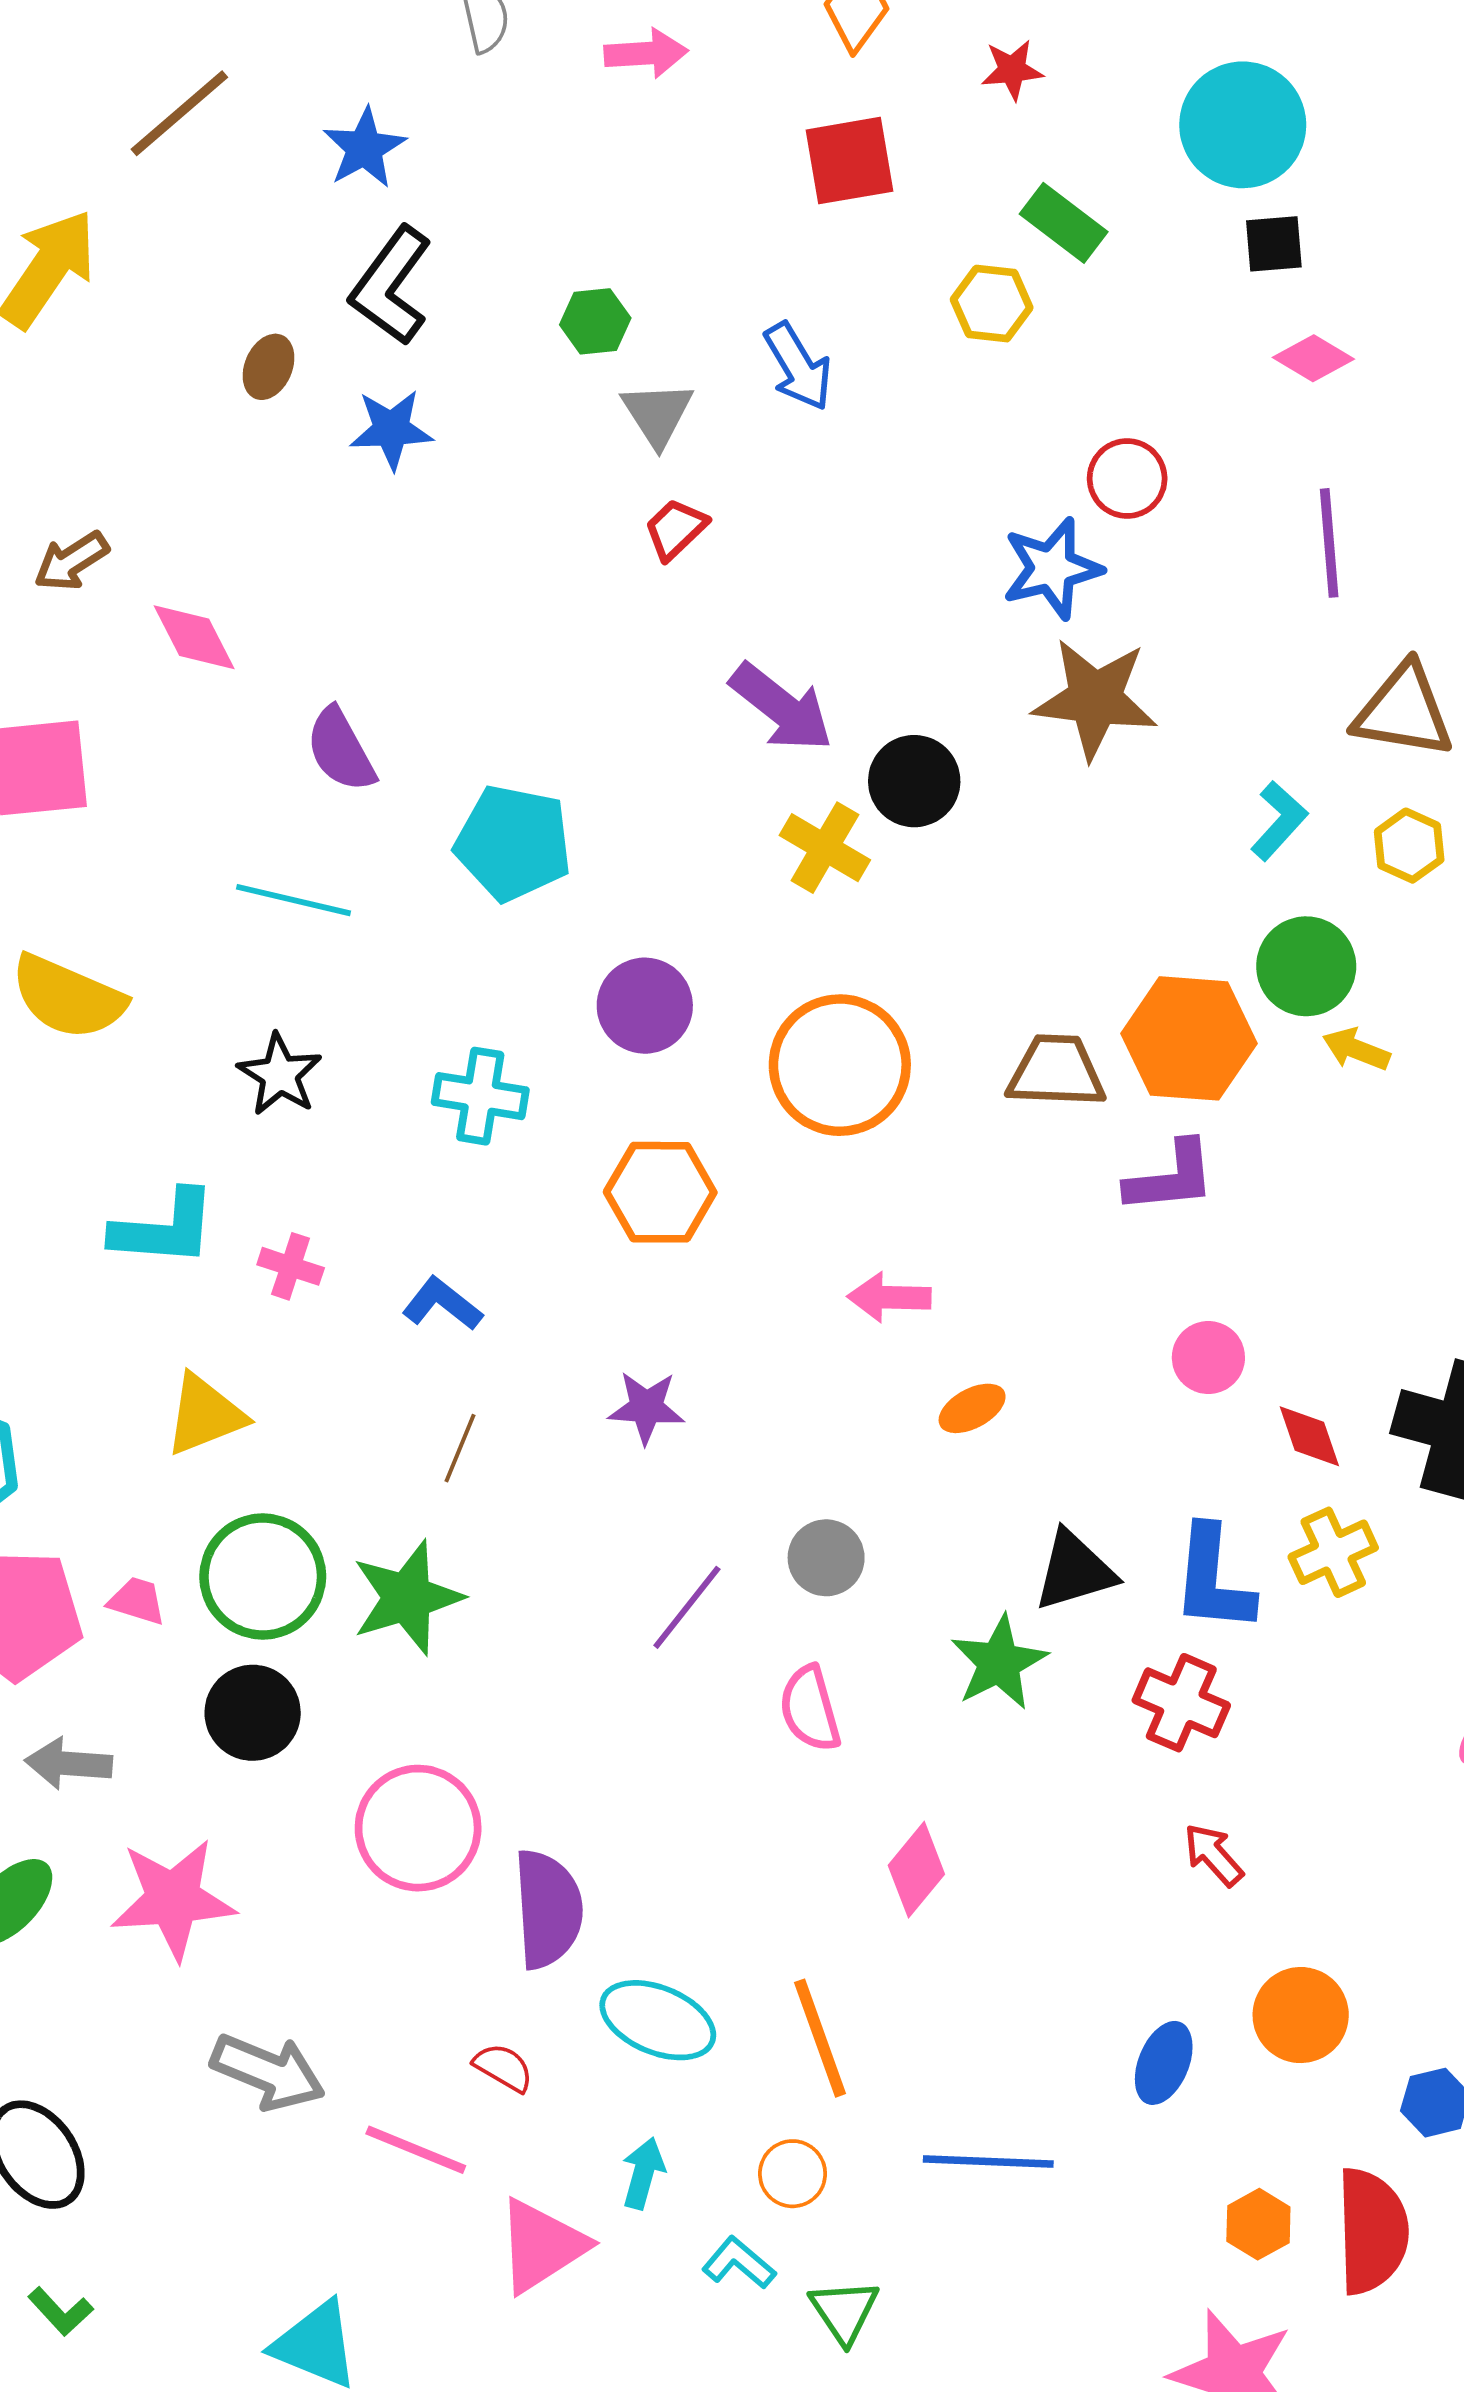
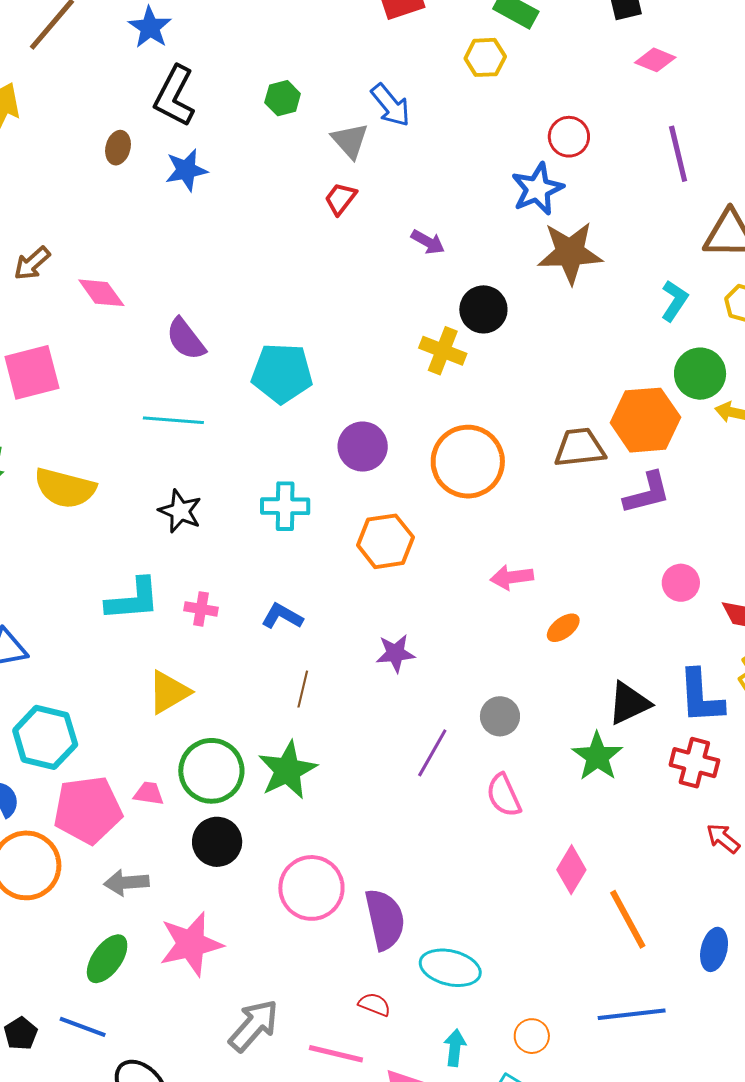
gray triangle: (657, 414) -> (350, 141), moved
purple arrow: (781, 707) -> (428, 242), moved, size x0.6
orange line: (820, 2038) -> (628, 919), moved
gray arrow: (268, 2072) -> (254, 1025), turned -62

